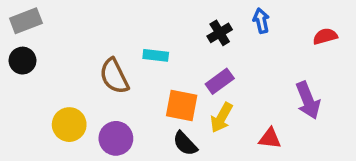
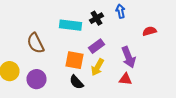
red semicircle: (325, 36) -> (150, 31), moved
cyan rectangle: (156, 55) -> (70, 25), moved, size x1.5
purple arrow: (308, 100) -> (128, 57), moved

